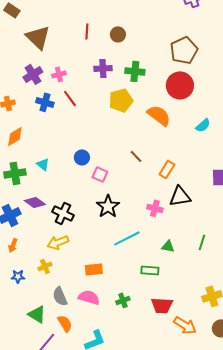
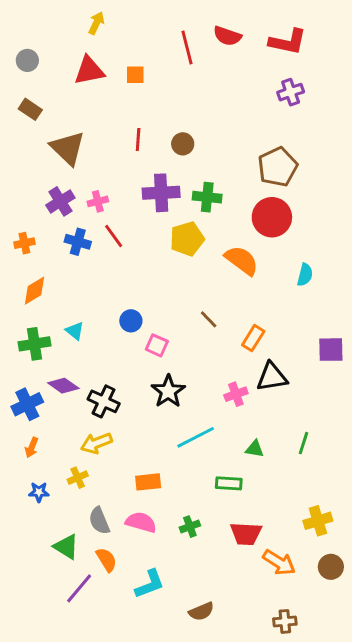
purple cross: (103, 68) -> (161, 193), size x1.4
cyan semicircle: (203, 125) -> (305, 275), turned -35
pink cross: (155, 208) -> (236, 394), turned -35

